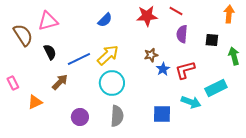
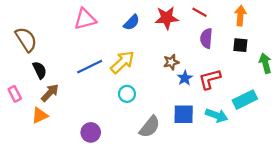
orange arrow: (229, 14) -> (240, 16), moved
blue semicircle: (105, 20) -> (132, 22), moved
pink triangle: (48, 21) -> (85, 19), moved
black semicircle: (50, 52) -> (40, 70), moved
brown arrow: (60, 82) -> (50, 93), moved
cyan circle: (112, 83) -> (127, 94), size x0.6
blue square: (162, 114) -> (184, 114), moved
gray semicircle: (117, 116) -> (150, 127), moved, turned 35

